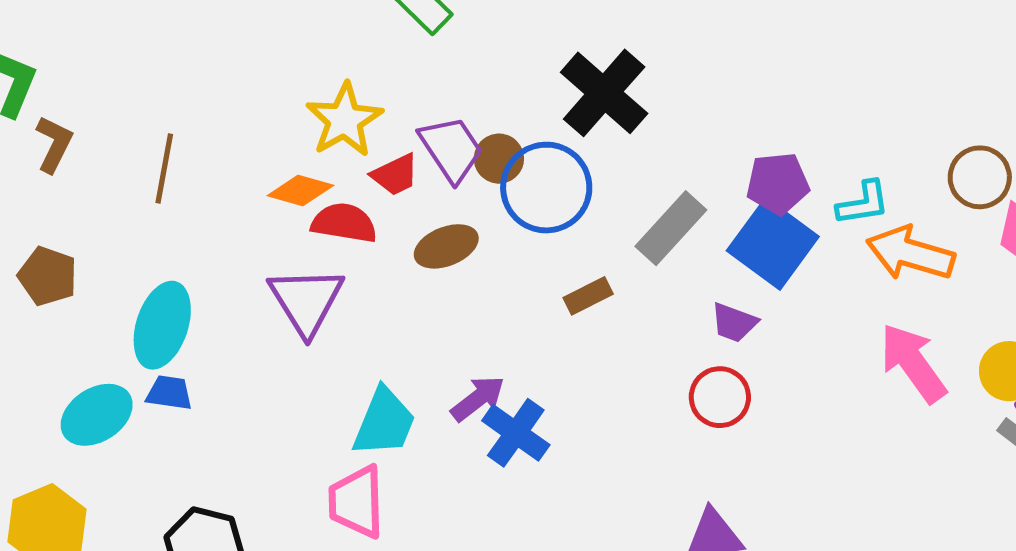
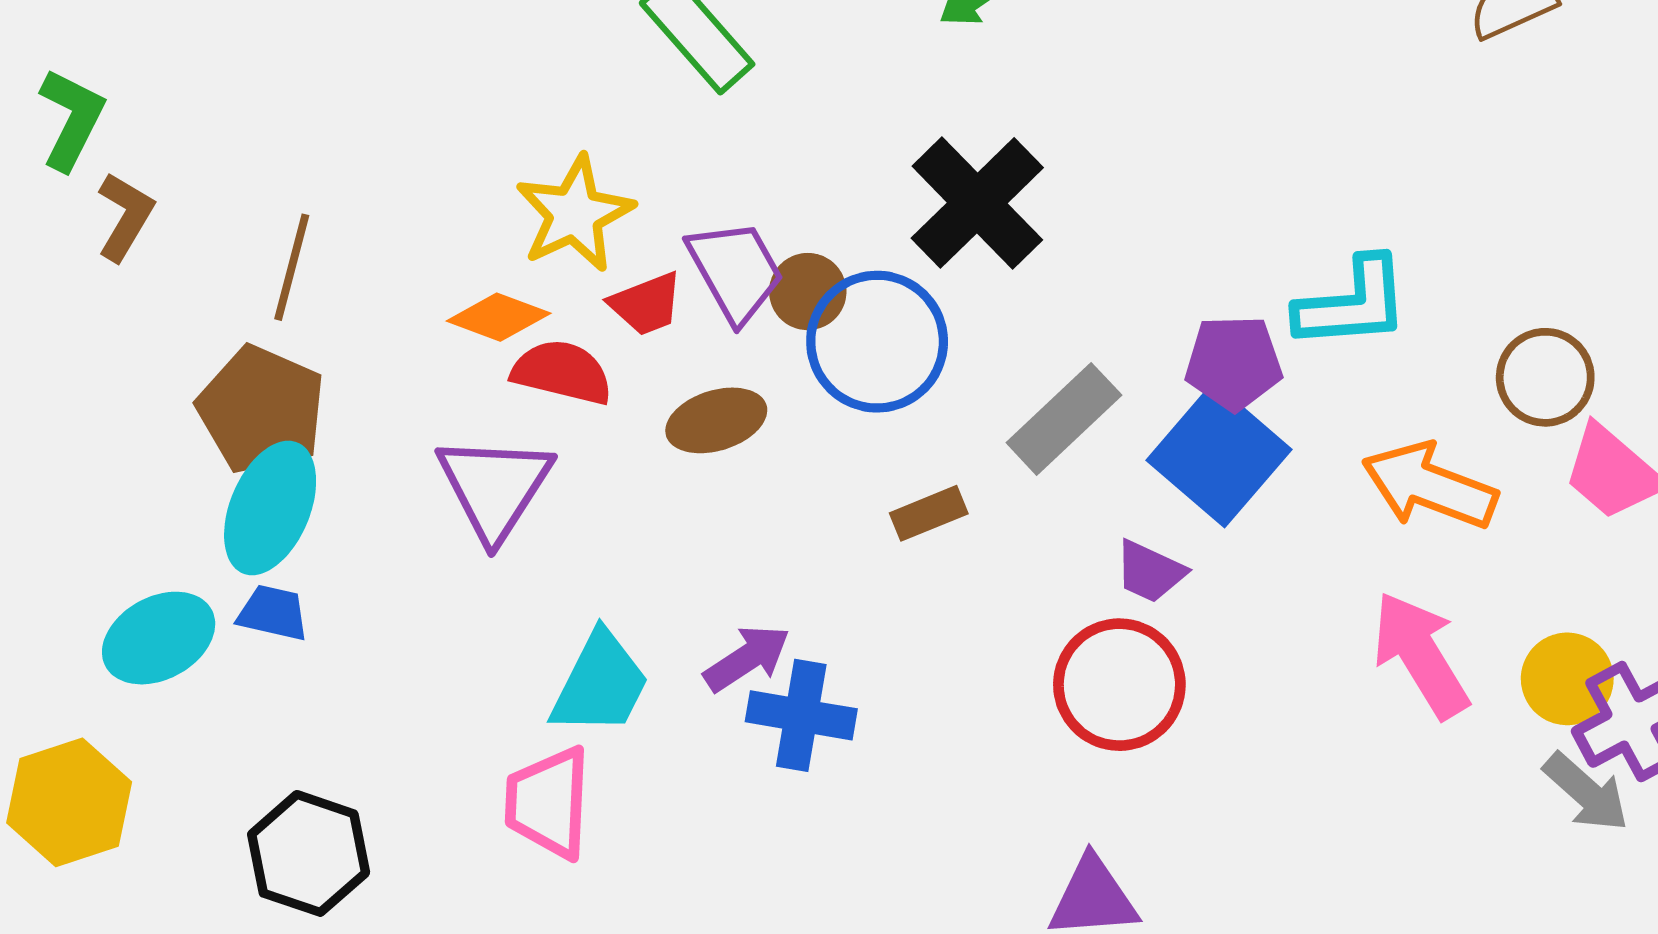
cyan L-shape: (863, 203) -> (1352, 303), moved, size x1.4
brown pentagon: (48, 276) -> (261, 410), moved, size x1.4
red circle: (720, 397) -> (1119, 685), size x1.4
blue cross: (516, 433) -> (801, 715), turned -30

